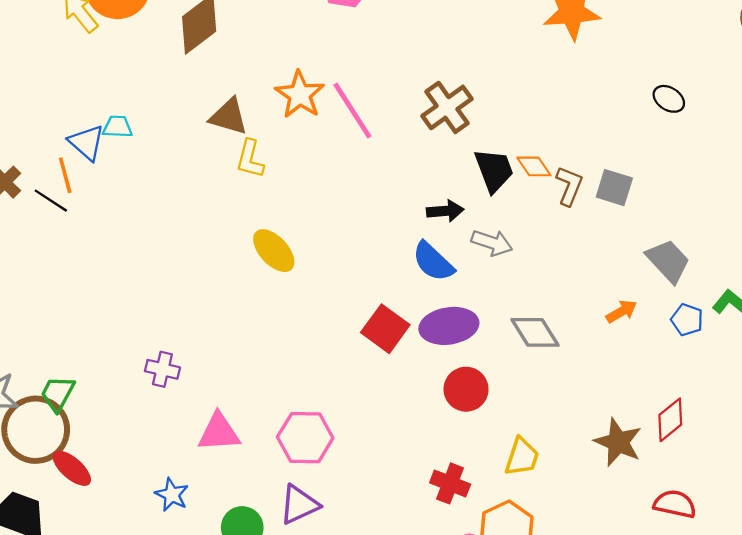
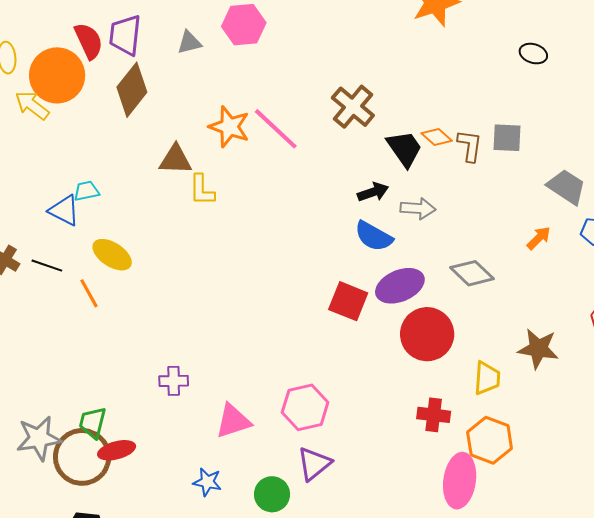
orange line: (65, 175) -> (89, 293), moved
yellow ellipse: (274, 251) -> (112, 255), moved
red circle: (466, 389) -> (427, 334), size x1.4
brown star: (618, 442) -> (538, 349), moved
red ellipse: (72, 468) -> (117, 450), moved, turned -42

